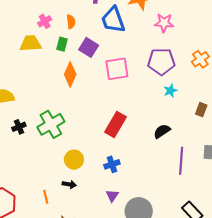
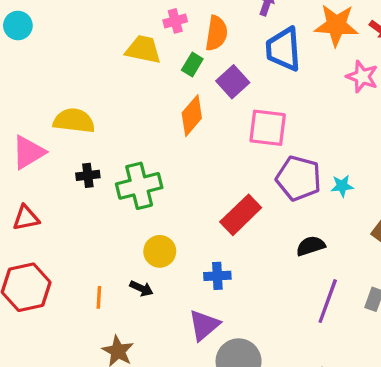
orange semicircle: (71, 22) -> (216, 33), size x1.5
purple pentagon: (161, 62) -> (299, 178), moved
purple triangle: (112, 196) -> (204, 325), size x1.5

